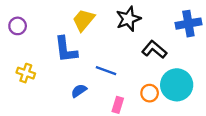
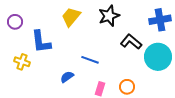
blue L-shape: (66, 50) -> (41, 42), moved
cyan circle: (177, 85) -> (158, 57), moved
orange circle: (150, 93) -> (127, 87), moved

